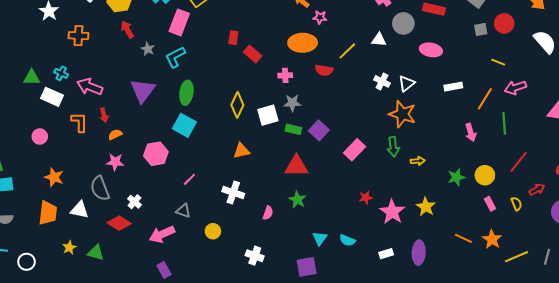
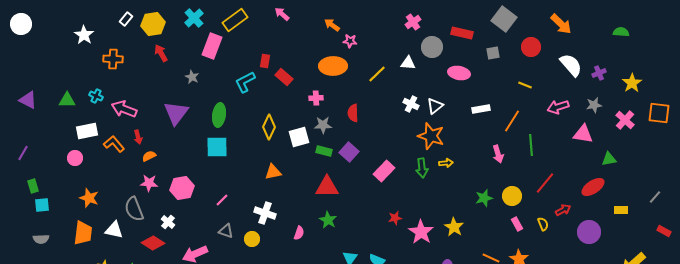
gray square: (481, 30) -> (493, 53), moved
gray star: (148, 49) -> (192, 77), moved
cyan L-shape: (175, 57) -> (245, 82), moved
red semicircle: (324, 70) -> (353, 113), moved, turned 78
pink arrow: (515, 88) -> (558, 107), moved
white rectangle: (52, 97) -> (87, 131), moved, turned -35
orange L-shape: (79, 122) -> (114, 144), turned -40
cyan square: (184, 125) -> (217, 147), turned -30
pink hexagon: (156, 154) -> (182, 188), moved
yellow arrow: (418, 161) -> (446, 163), moved
gray triangle: (183, 211) -> (226, 231), moved
yellow circle: (213, 231) -> (252, 239), moved

